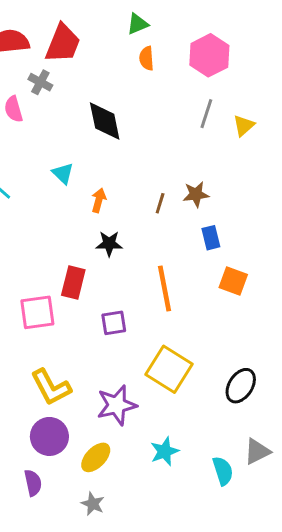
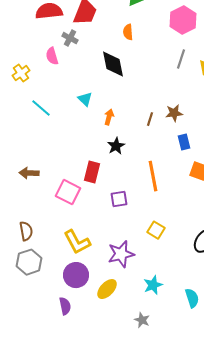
orange semicircle: (147, 58) -> (128, 32), moved
black star: (109, 244) -> (116, 146), turned -30
pink square: (37, 312) -> (68, 192), turned 35
yellow square: (169, 369) -> (156, 230), size x0.6
gray star: (93, 504) -> (142, 320), moved

